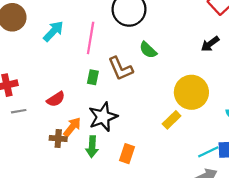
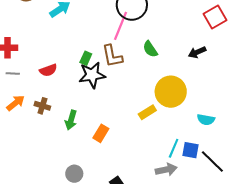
pink line: (91, 38) -> (121, 26), moved
green semicircle: (148, 50) -> (150, 49), moved
black star: (103, 117) -> (92, 75), moved
orange arrow: (72, 127) -> (16, 103), moved
cyan line: (208, 152) -> (174, 148), turned -54

